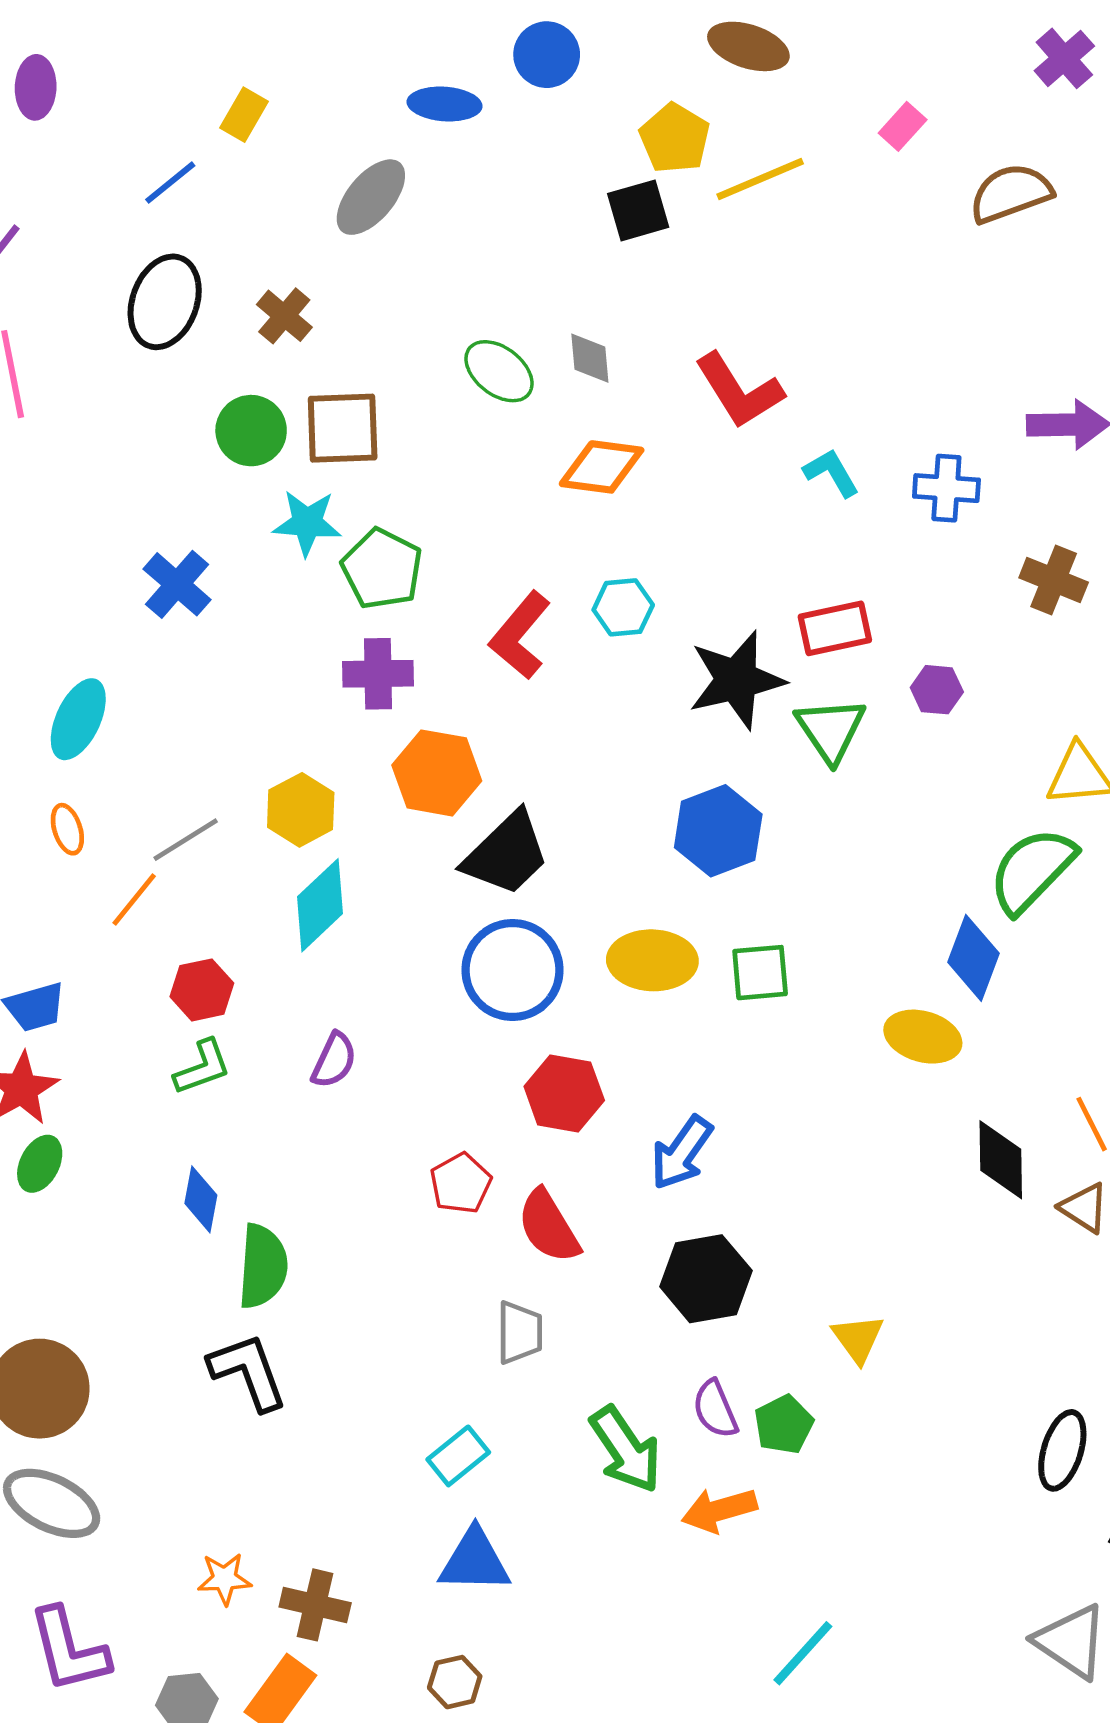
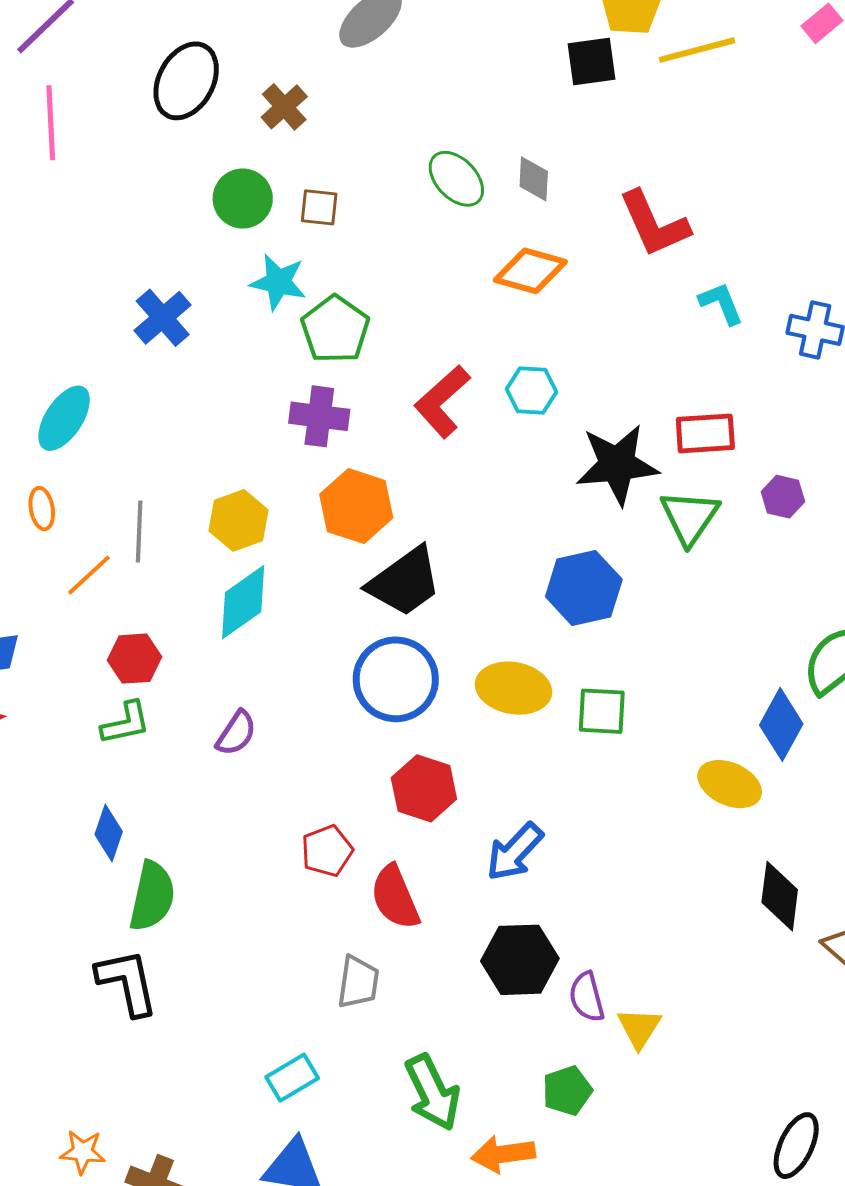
brown square: (343, 428) -> (319, 207), size x0.6
gray line: (186, 840) -> (139, 531), turned -64
purple semicircle: (715, 1409) -> (587, 997), moved

